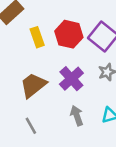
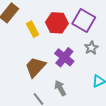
gray arrow: (77, 116) -> (60, 88), moved

